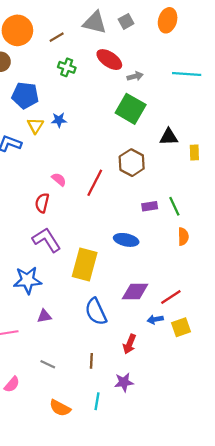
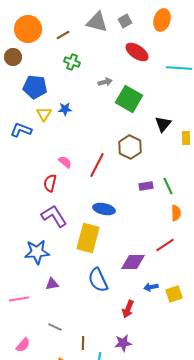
red ellipse: (109, 60) -> (137, 52), moved
gray arrow: (135, 76) -> (105, 82), moved
black triangle: (169, 137) -> (163, 124), turned -48
blue ellipse: (126, 240) -> (104, 209), moved
red line: (171, 297) -> (165, 245), moved
brown line: (91, 361) -> (83, 343), moved

